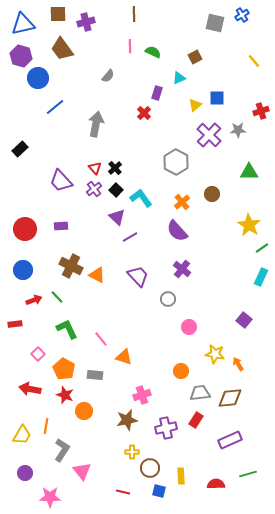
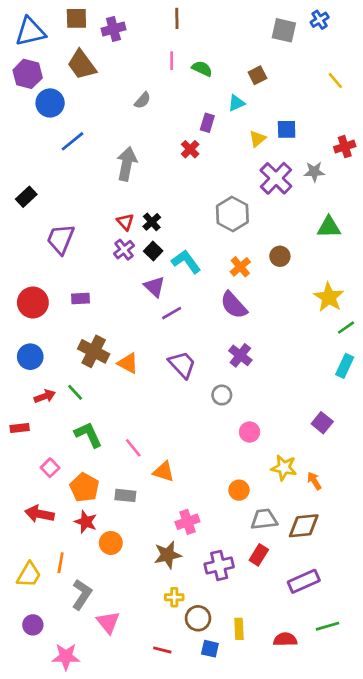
purple trapezoid: (61, 181) -> (61, 239), moved, turned 65

